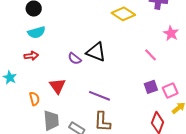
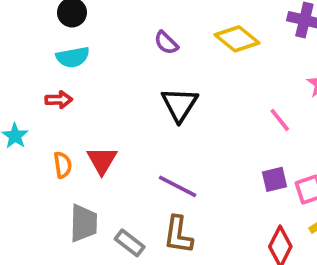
black triangle: (96, 52) -> (180, 104), turned 35
purple semicircle: (75, 59) -> (166, 43), moved
orange semicircle: (34, 99) -> (63, 165), moved

